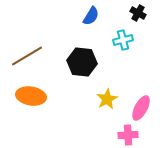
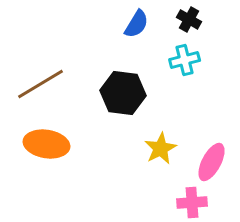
black cross: (138, 13) -> (189, 19), moved

